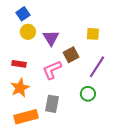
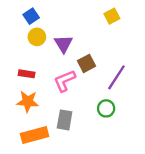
yellow square: (93, 34) -> (112, 16), moved, turned -32
orange star: (20, 88) -> (28, 101), turned 30

